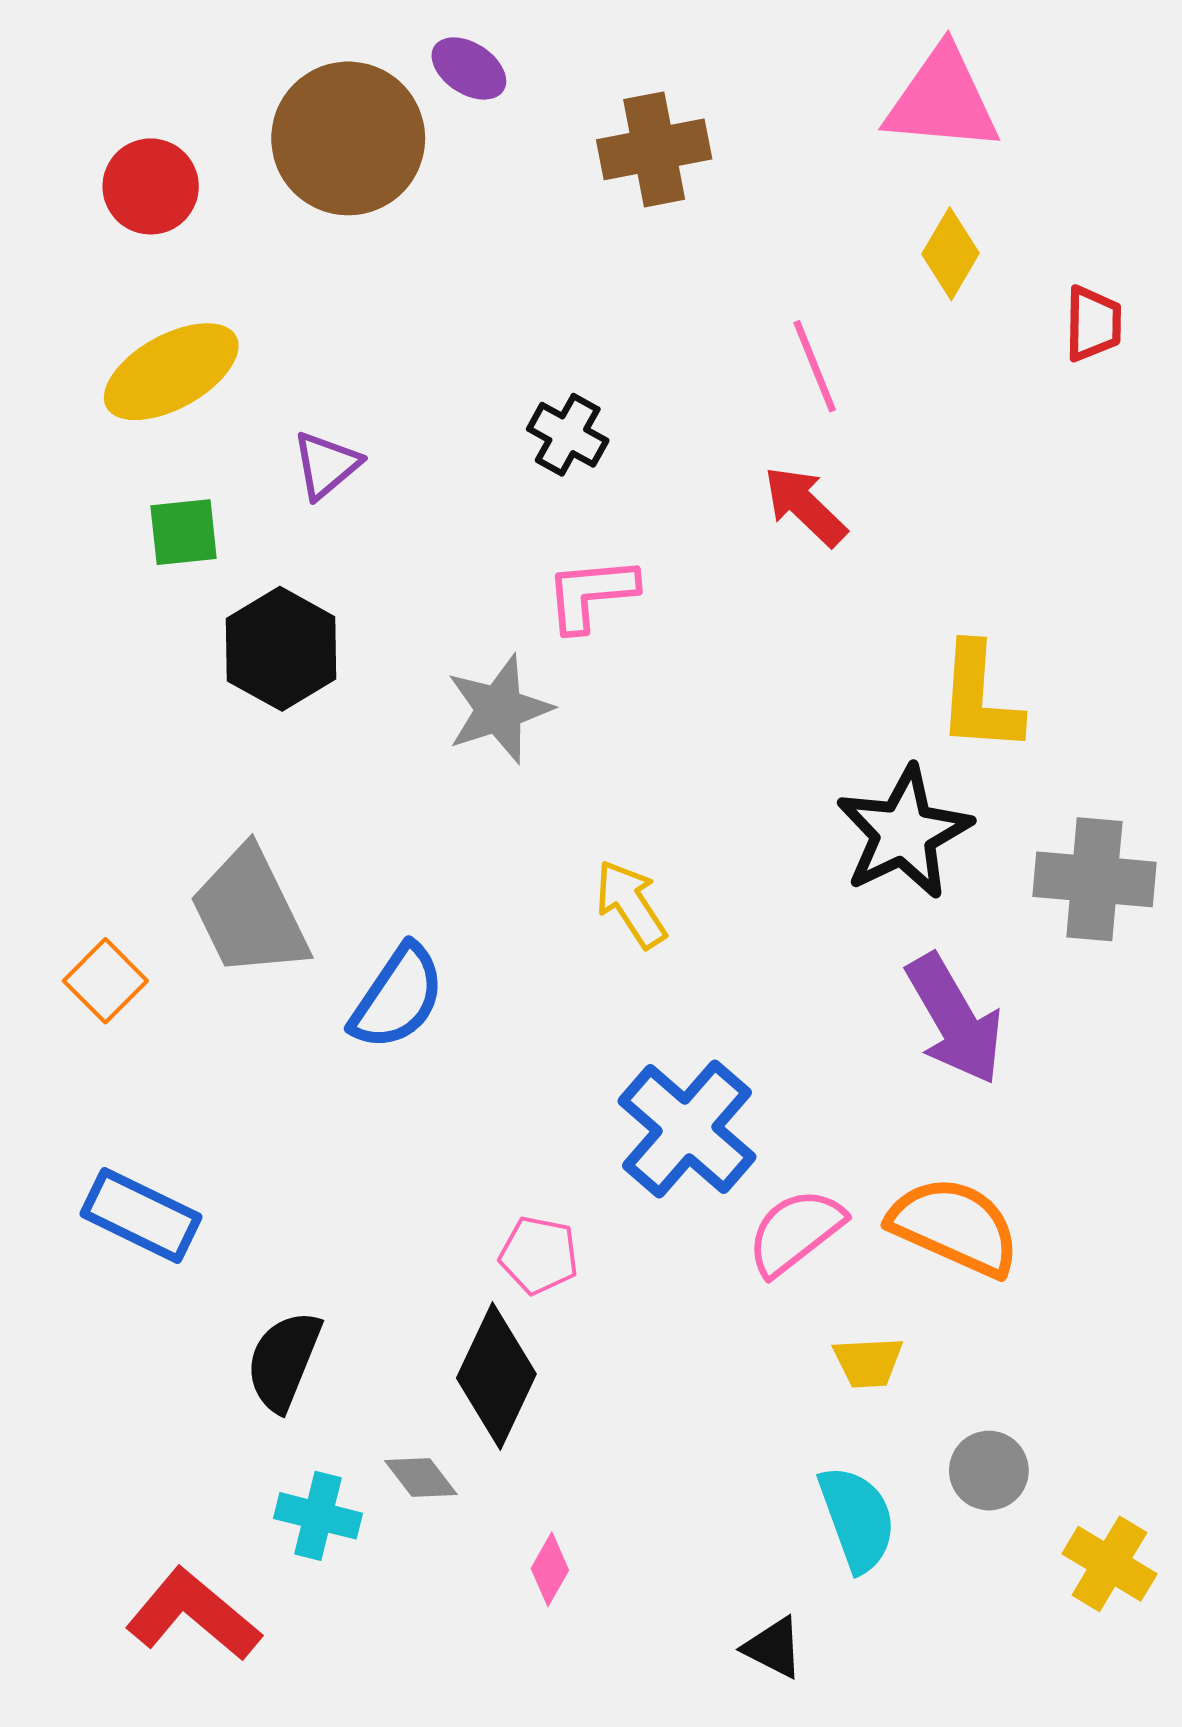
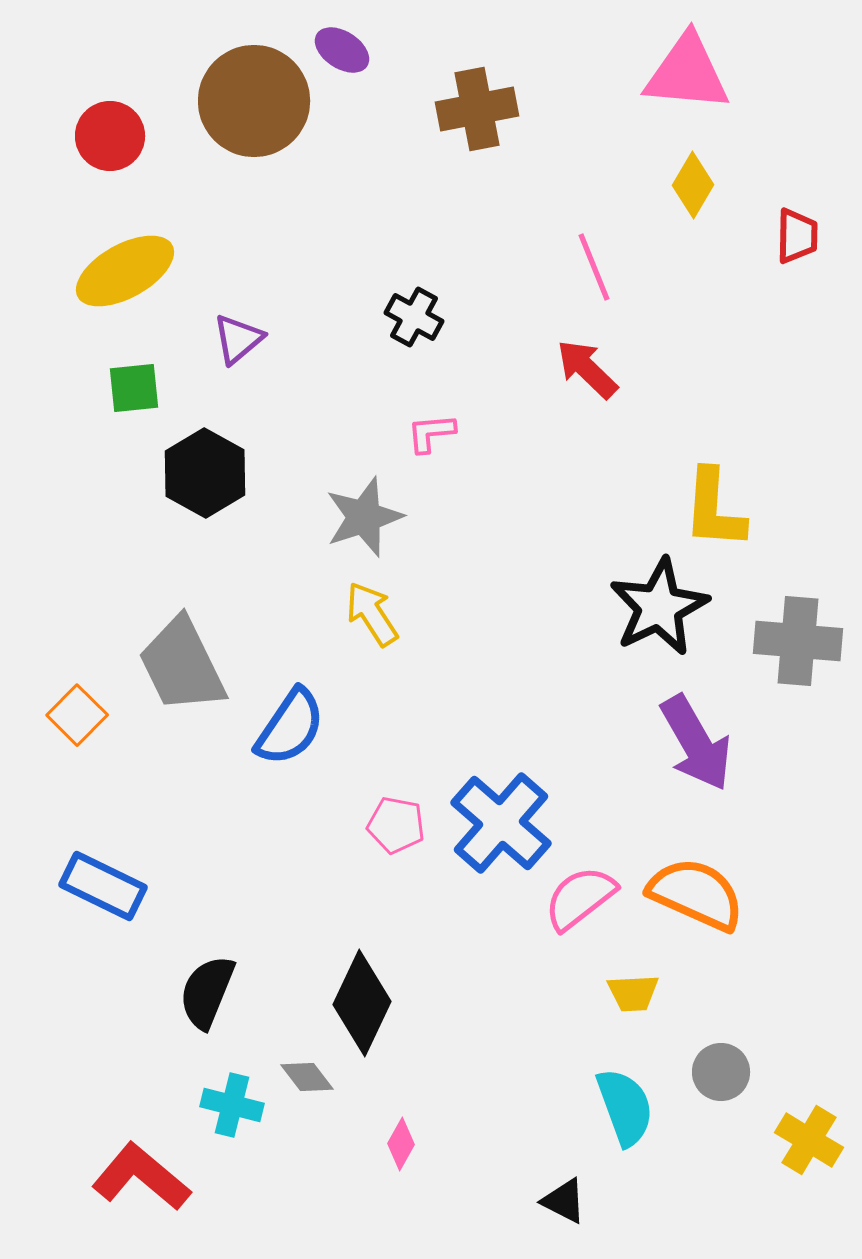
pink L-shape: (591, 594) -> (431, 433), size x0.7
yellow arrow: (631, 904) -> (372, 614), moved
pink pentagon: (539, 1255) -> (396, 825), moved

